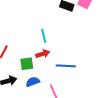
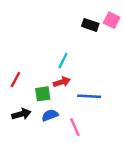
cyan line: (44, 36) -> (63, 61), turned 40

